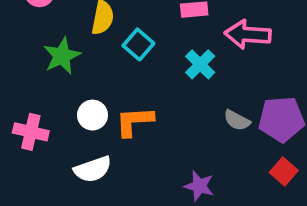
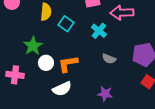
green star: (62, 56) -> (33, 46), moved
gray semicircle: (237, 120) -> (109, 59), moved
white semicircle: (93, 169) -> (62, 89), moved

